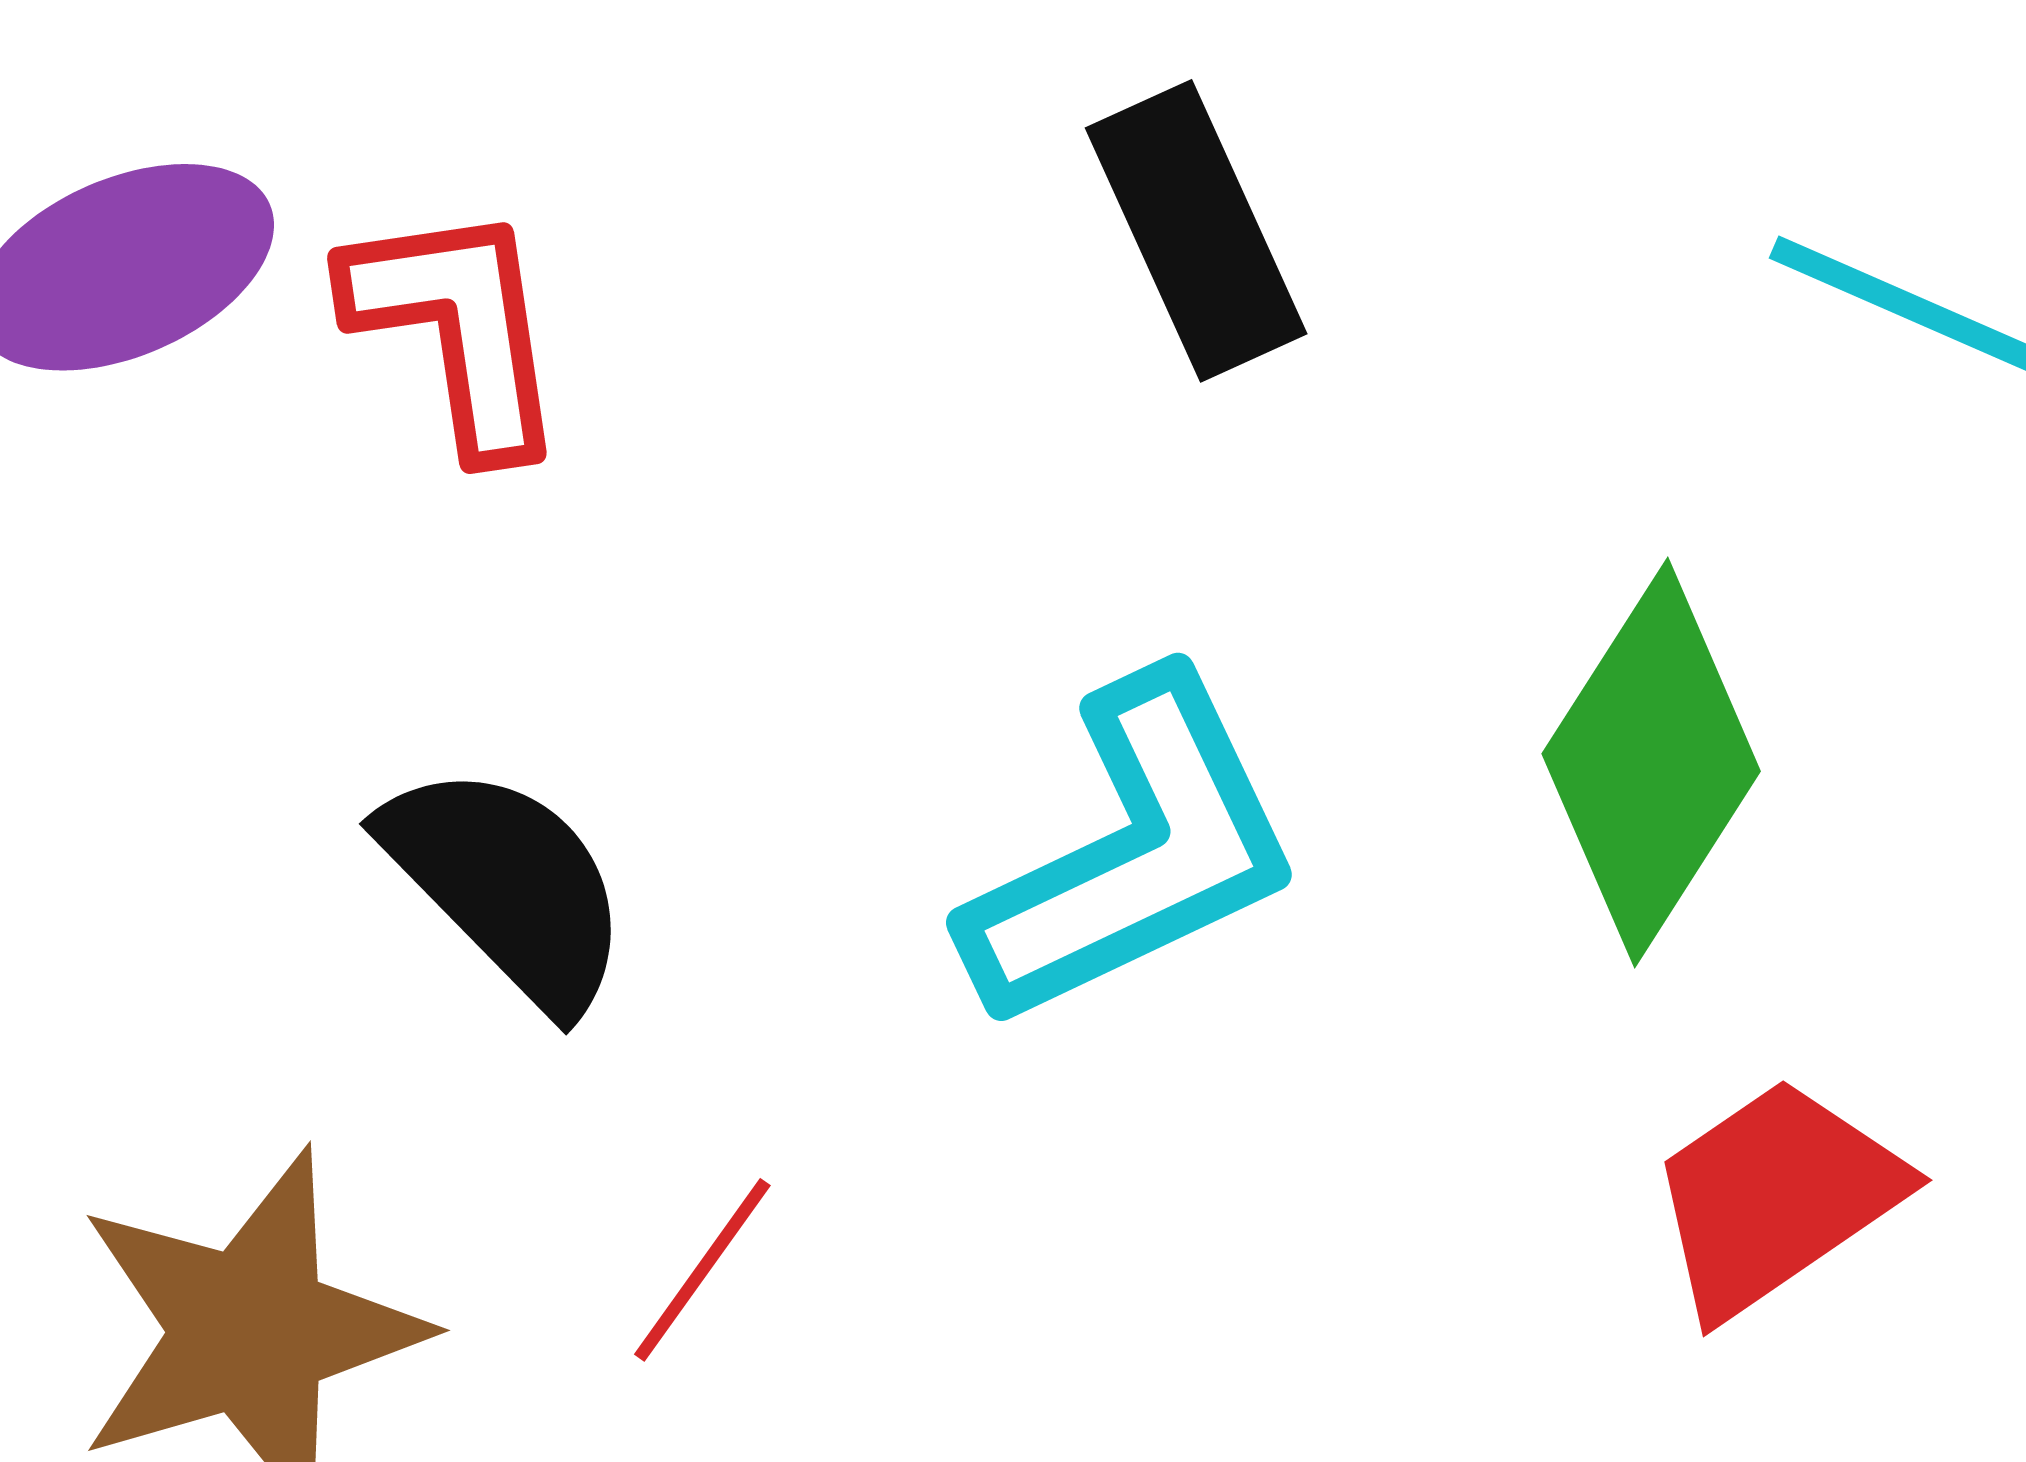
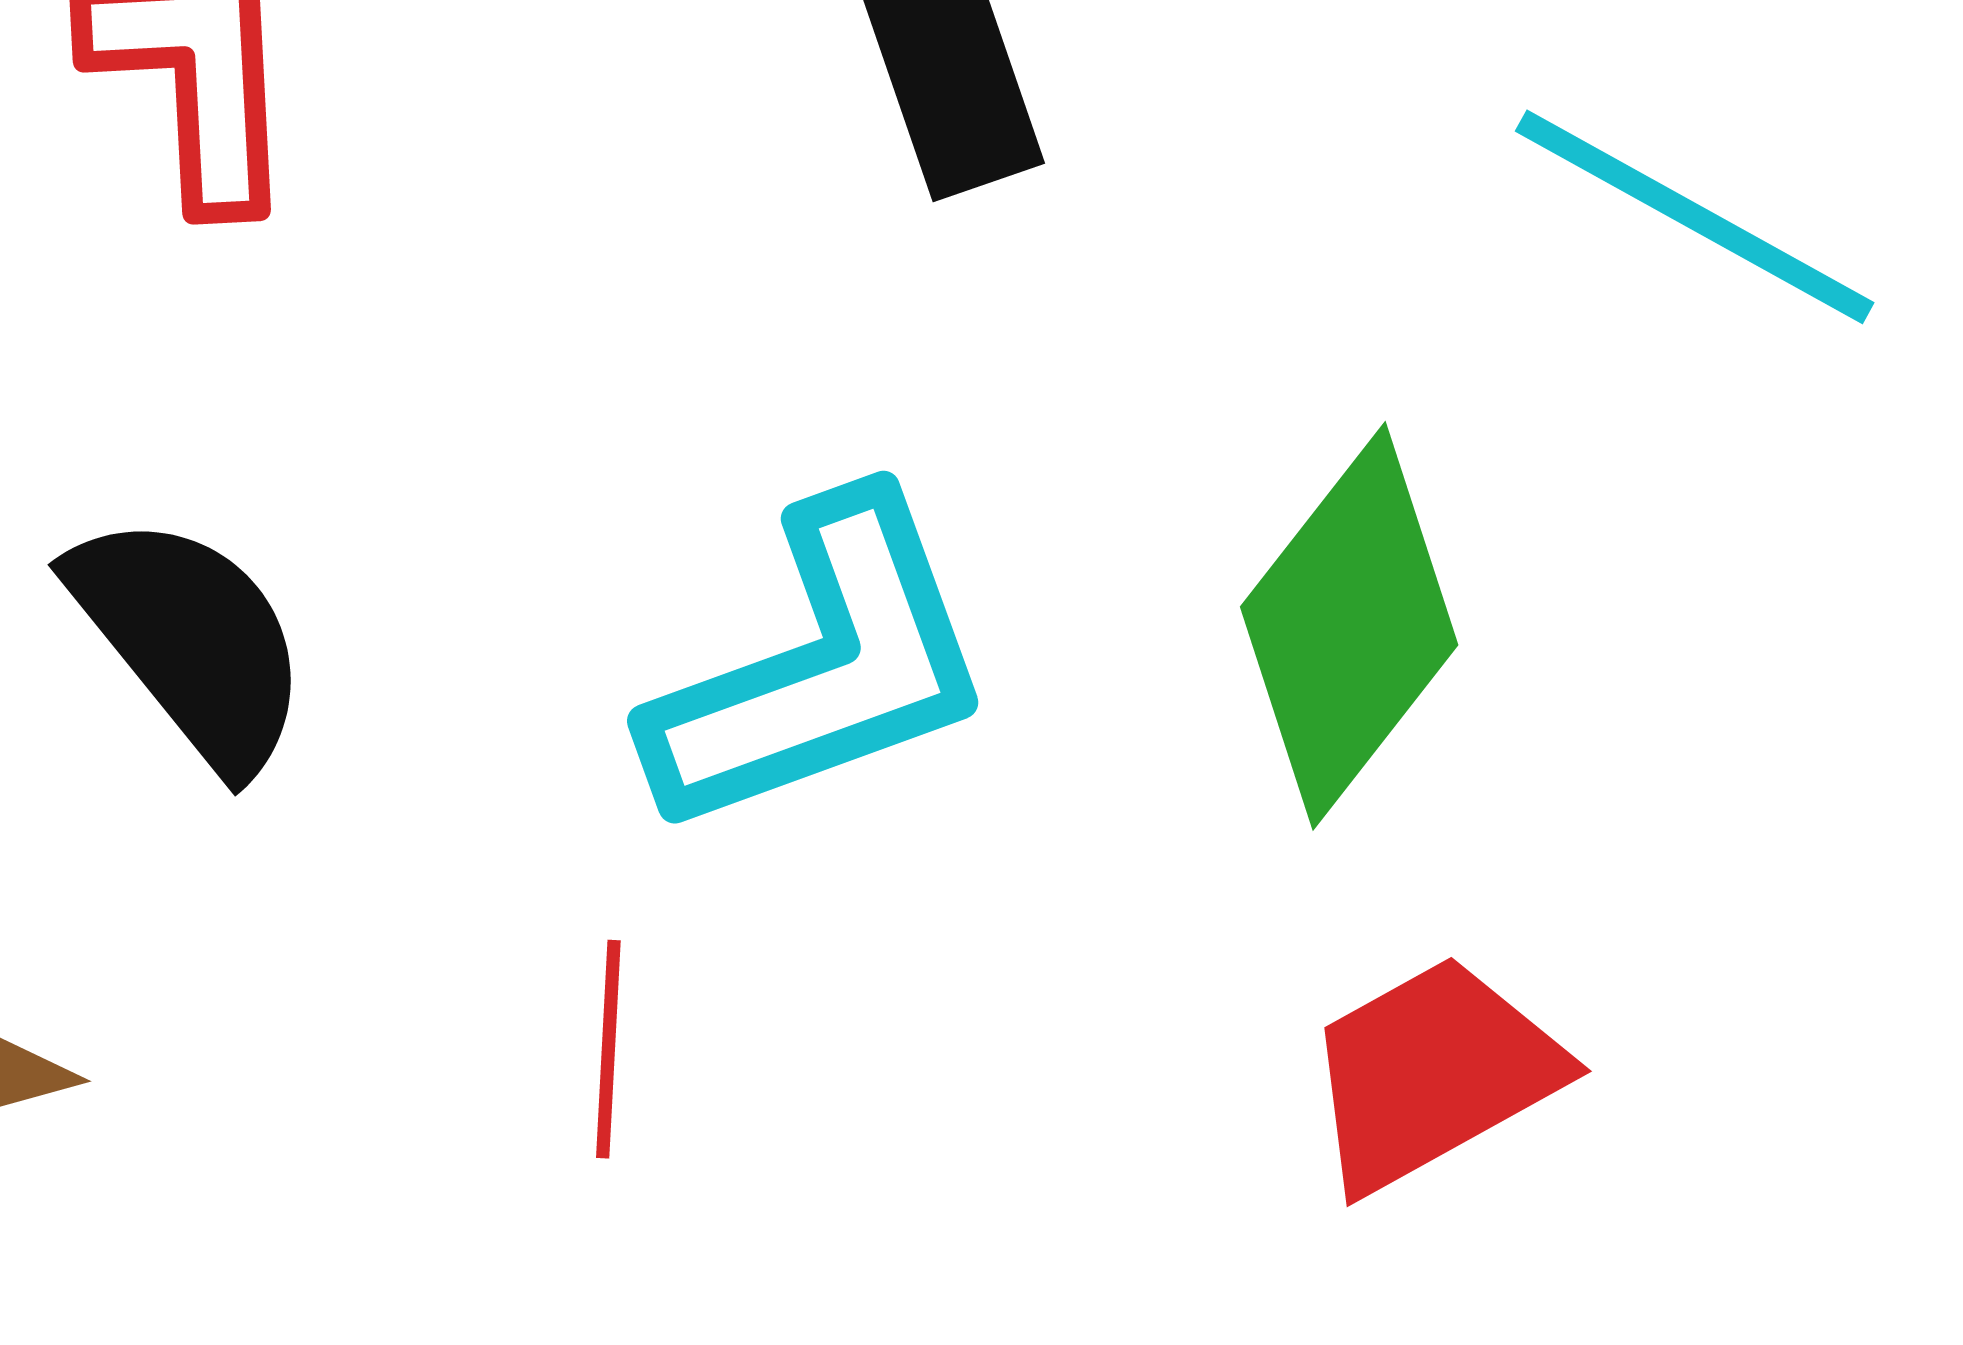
red line: (702, 1270) -> (608, 1049), moved, turned -38

